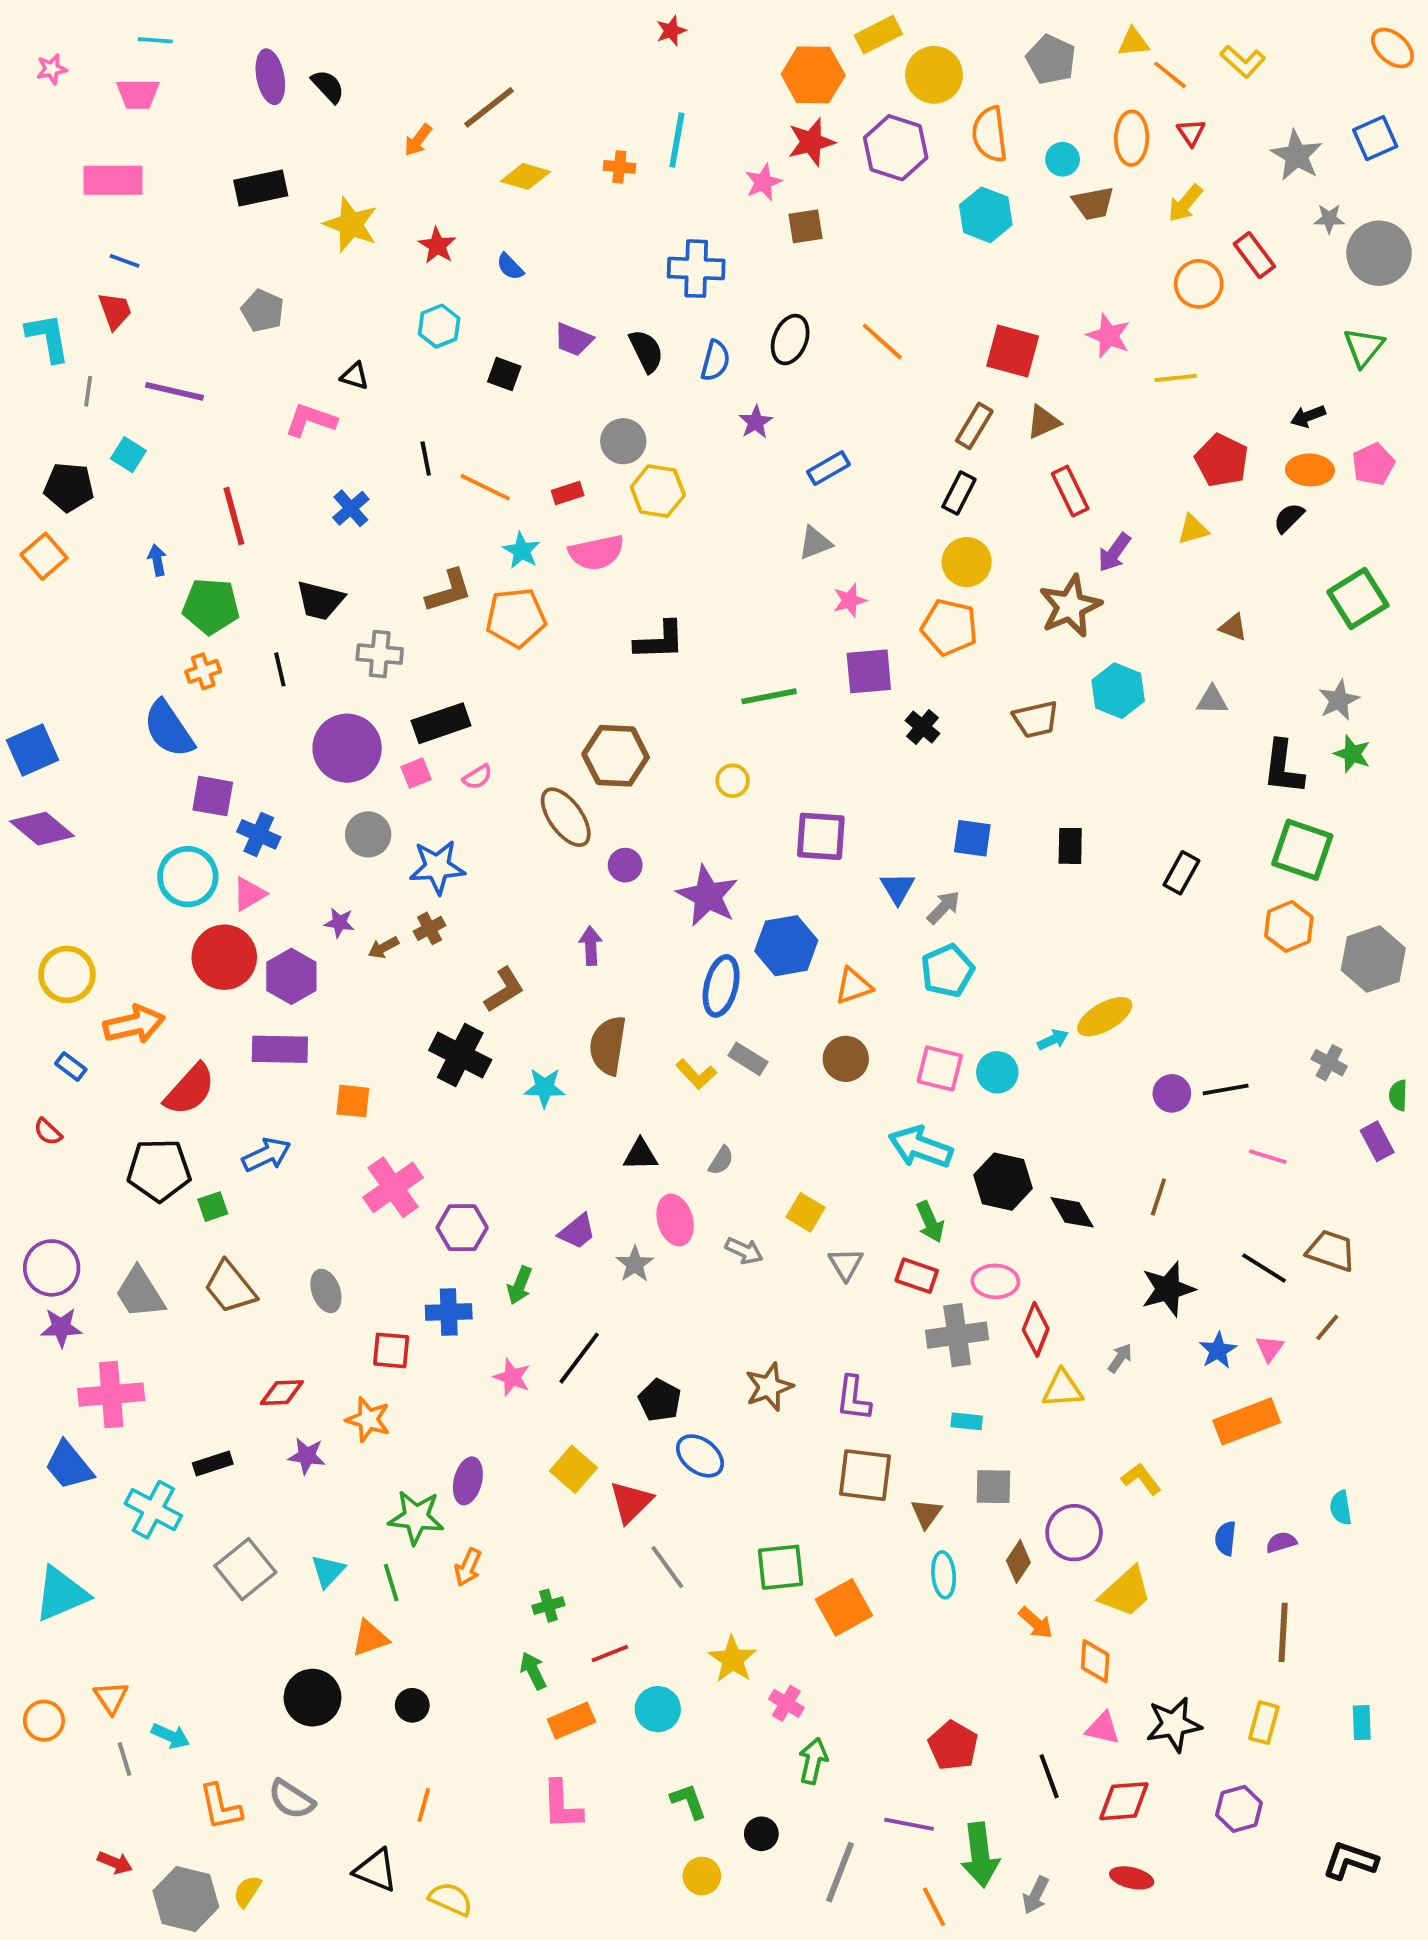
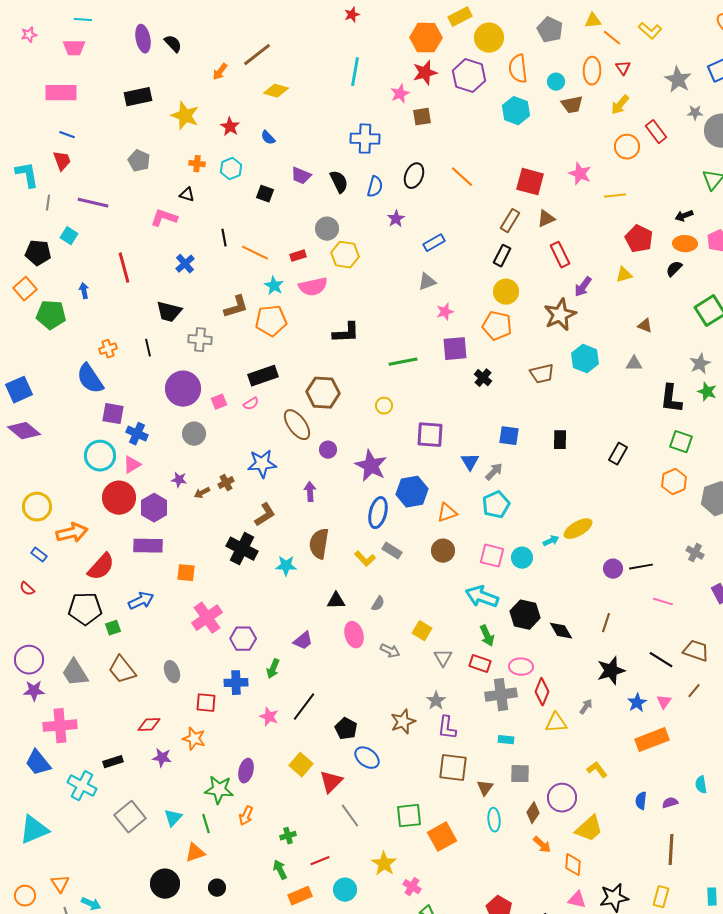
orange cross: (619, 167) -> (197, 164), moved
green pentagon: (211, 606) -> (51, 315), moved
black rectangle: (441, 723) -> (263, 376), moved
green square: (1302, 850) -> (681, 442), size x0.7
blue star: (437, 867) -> (262, 464), moved
gray star: (635, 1264) -> (436, 701), moved

